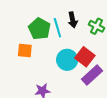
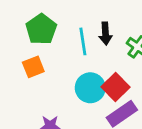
green pentagon: (39, 29) -> (41, 29), moved
orange square: (25, 51) -> (33, 67), turned -35

